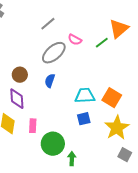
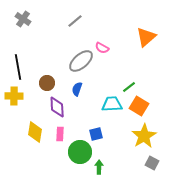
gray line: (48, 24) -> (75, 21), moved
green line: (102, 43) -> (129, 87), moved
purple diamond: (17, 99) -> (57, 107), moved
blue square: (84, 119) -> (96, 134), moved

